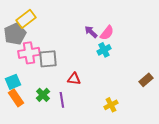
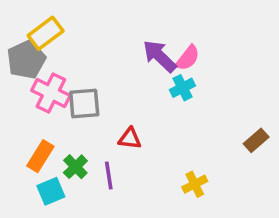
purple arrow: (91, 32) -> (160, 56), size x1.5
pink cross: (29, 53) -> (51, 93), turned 35
cyan square: (13, 82) -> (51, 191), moved
orange rectangle: (16, 98) -> (40, 156), moved, turned 66

